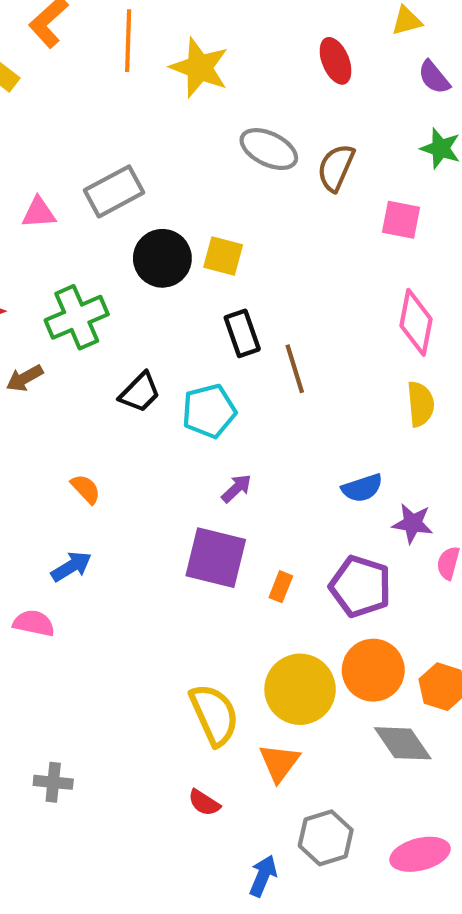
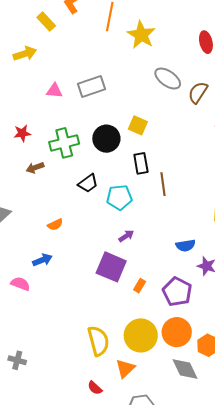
black circle: (162, 258) -> (106, 139), moved
orange semicircle: (86, 489) -> (55, 225), turned 98
red semicircle: (204, 803) -> (95, 388), moved

